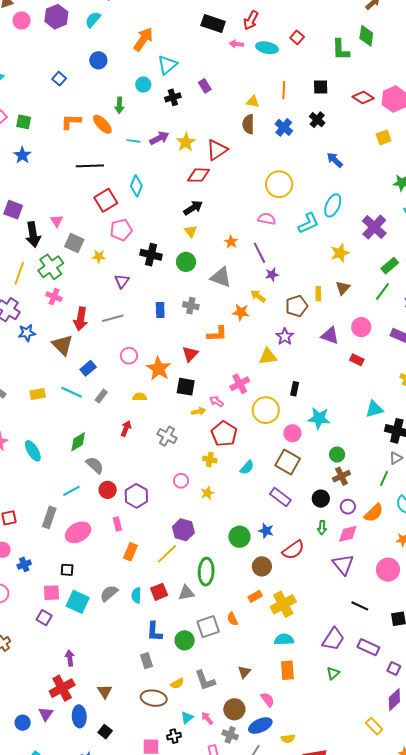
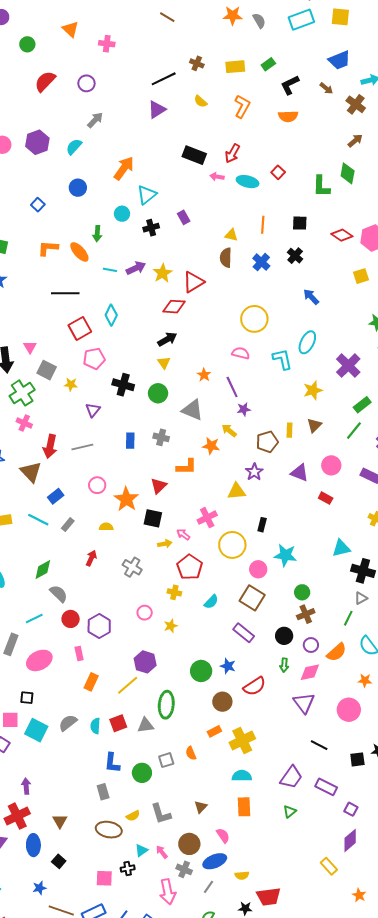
cyan L-shape: (309, 223) -> (282, 359), turned -80
gray square: (208, 627) -> (166, 760), size x0.7

